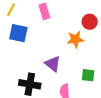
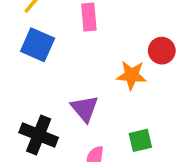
green square: (88, 75) -> (140, 140), turned -32

